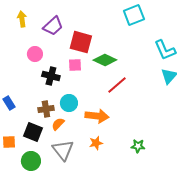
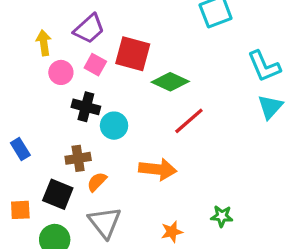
yellow arrow: (22, 19) -> (44, 43), moved
pink square: (75, 65) -> (95, 65), moved, turned 32
cyan circle: (69, 103) -> (114, 126), moved
orange star: (96, 143) -> (172, 232), moved

